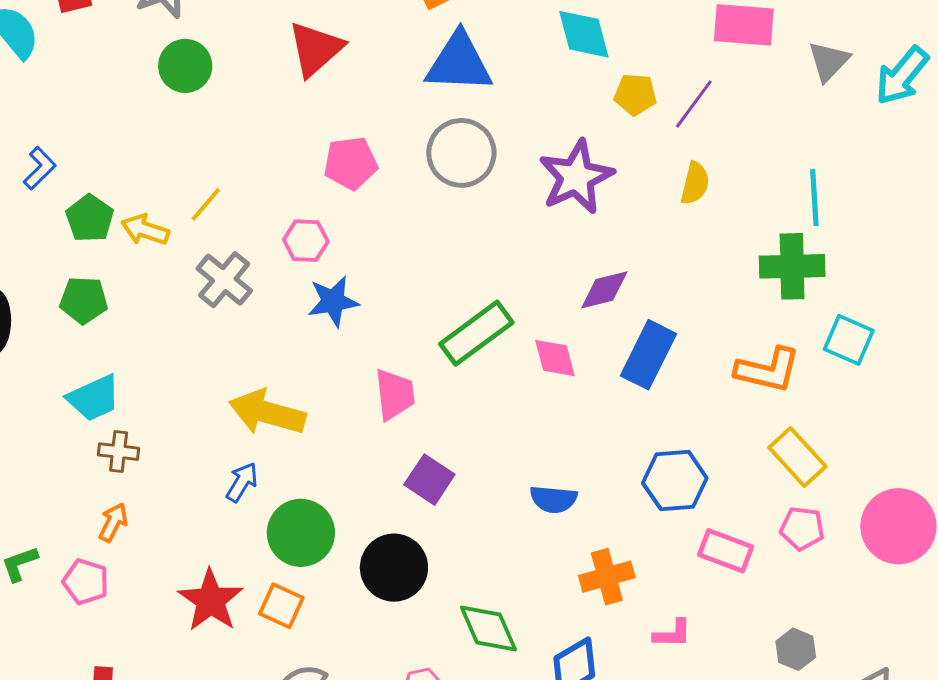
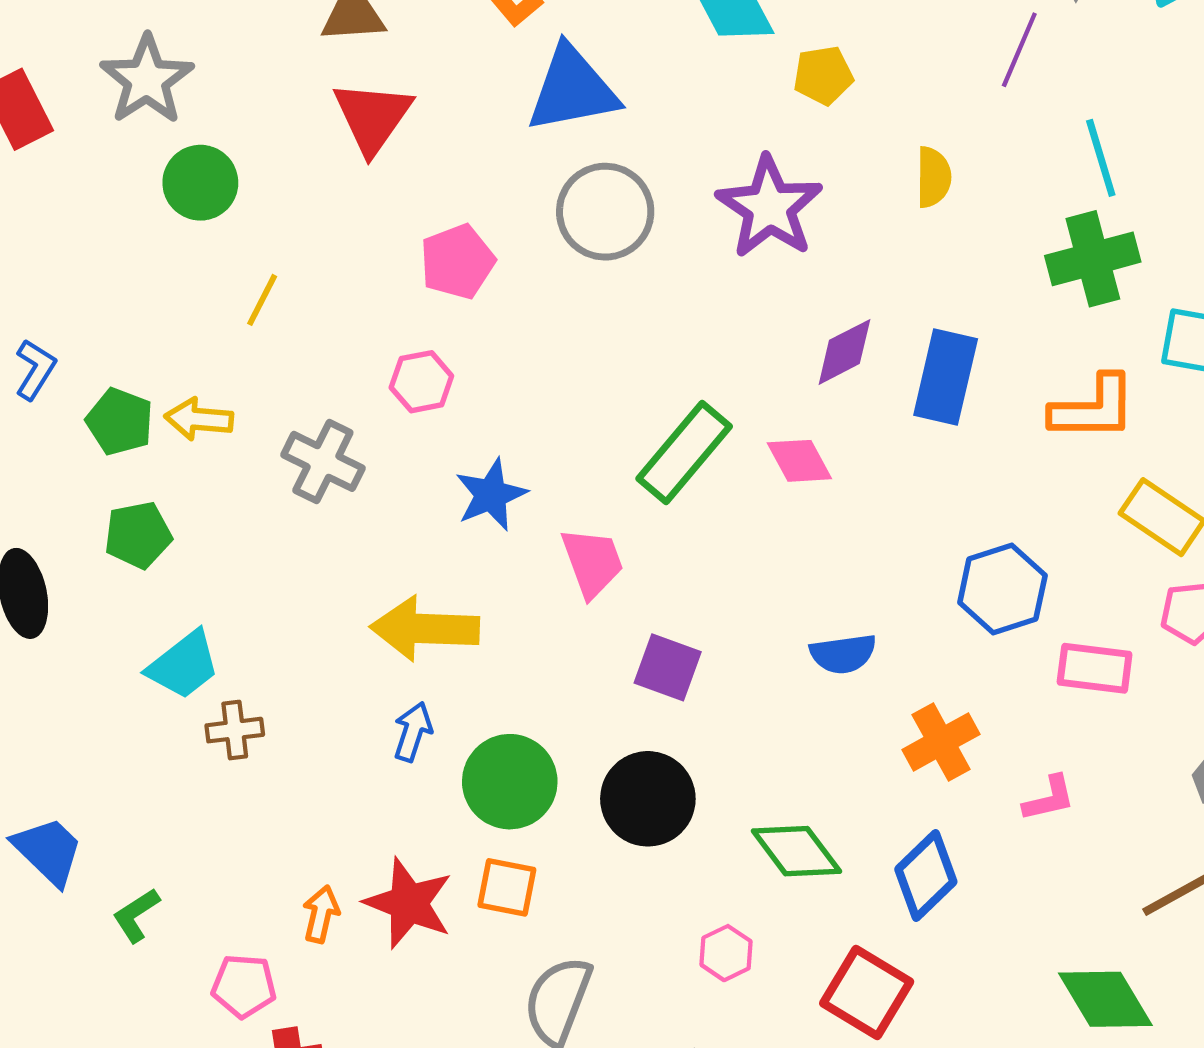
purple line: (694, 104) -> (1019, 50), moved
yellow line: (206, 204) -> (262, 300), moved
blue star: (333, 301) -> (491, 495), moved
blue rectangle: (648, 355) -> (946, 377), moved
orange arrow: (113, 522) -> (321, 914), moved
pink pentagon: (86, 582) -> (244, 986), moved

